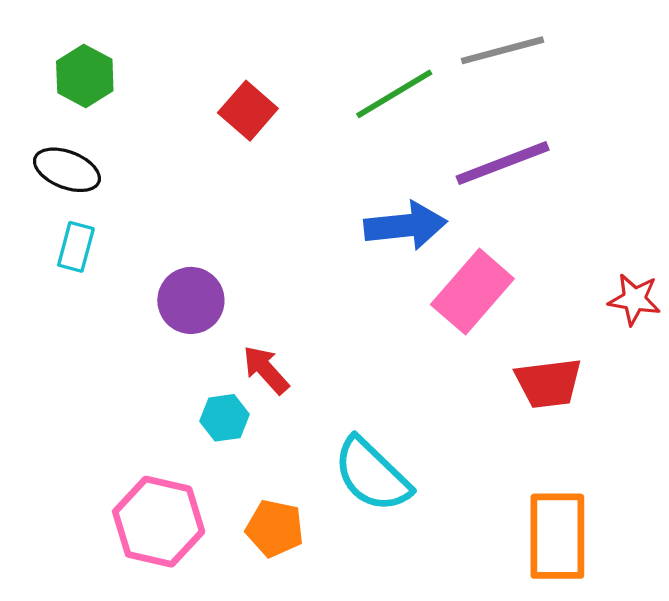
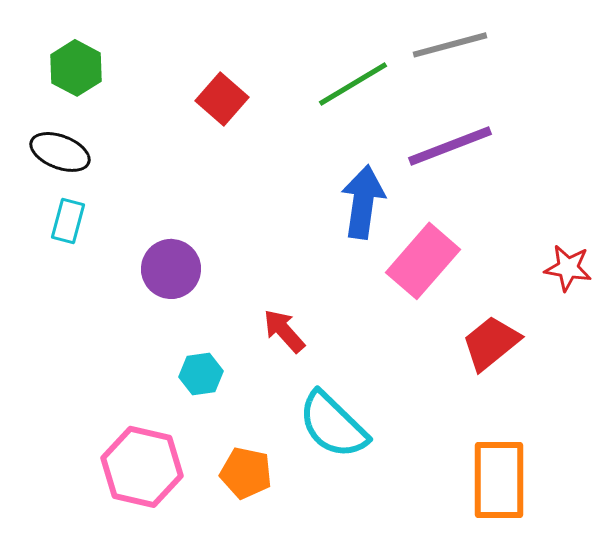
blue arrow: (405, 226) -> (363, 202), turned -76
red arrow: (266, 370) -> (284, 331), moved
red trapezoid: (548, 383) -> (491, 343), turned 148

